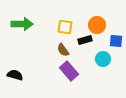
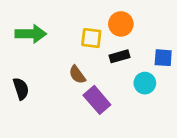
orange circle: (97, 25) -> (121, 24), moved
brown semicircle: (63, 50) -> (77, 75), moved
black semicircle: (15, 75) -> (21, 89), moved, turned 56

